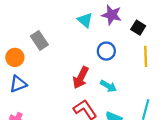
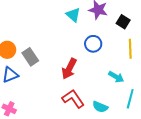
gray rectangle: (39, 40) -> (30, 57), moved
cyan arrow: (108, 86) -> (116, 77), moved

